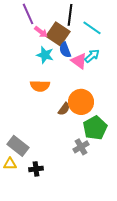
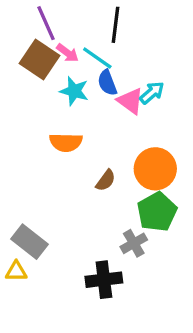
cyan line: (92, 28) -> (97, 58), moved
brown square: (58, 34) -> (39, 60), moved
orange circle: (81, 102) -> (155, 169), moved
black cross: (36, 169) -> (104, 280), moved, size x1.5

